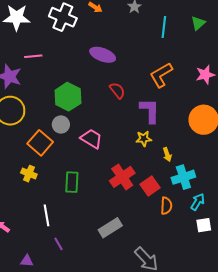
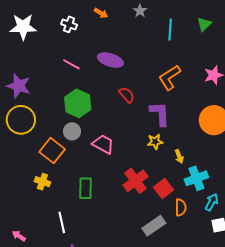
white cross: (63, 17) -> (69, 24), size x0.6
pink line: (33, 56) -> (71, 64), moved, turned 36
gray rectangle: (110, 228) -> (154, 226), moved

